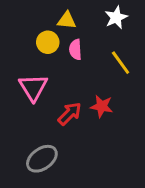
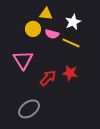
white star: (116, 17) -> (73, 22), moved
pink semicircle: (75, 50) -> (52, 34), turned -72
yellow line: (121, 63) -> (71, 43), moved, turned -30

